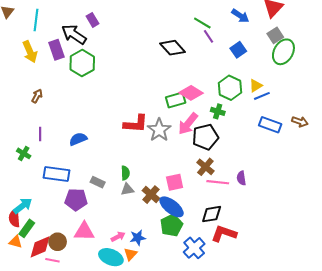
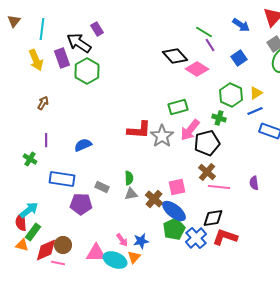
pink diamond: (191, 93) -> (197, 69), moved
blue line: (262, 96) -> (255, 111), moved
purple semicircle: (241, 178) -> (254, 183), moved
pink triangle: (84, 231) -> (96, 253), moved
pink arrow: (118, 237) -> (122, 240), turned 80
blue cross: (194, 248) -> (196, 238), moved

